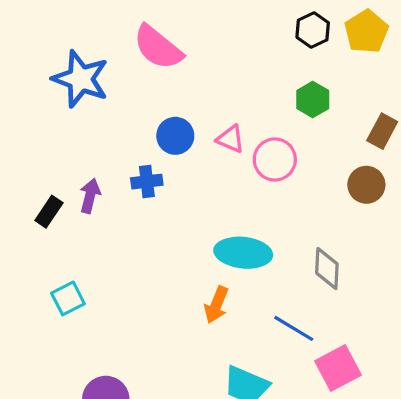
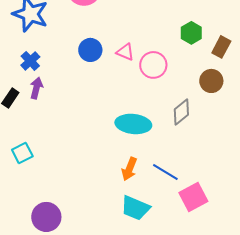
green hexagon: (313, 99) -> (191, 33), moved
blue cross: (147, 182) -> (30, 61), moved, turned -36
gray diamond: (327, 268) -> (181, 112), moved, turned 48
orange arrow: (216, 305) -> (129, 169), moved

